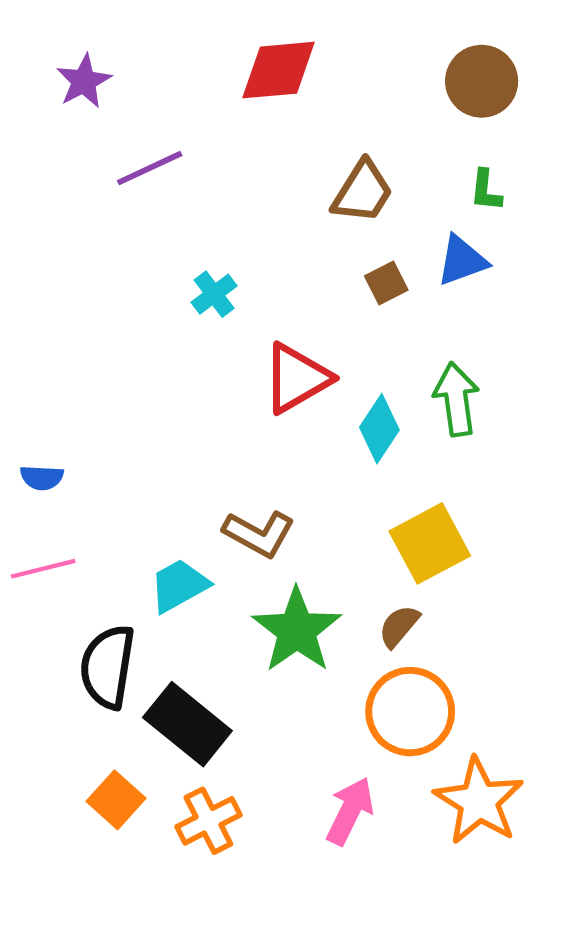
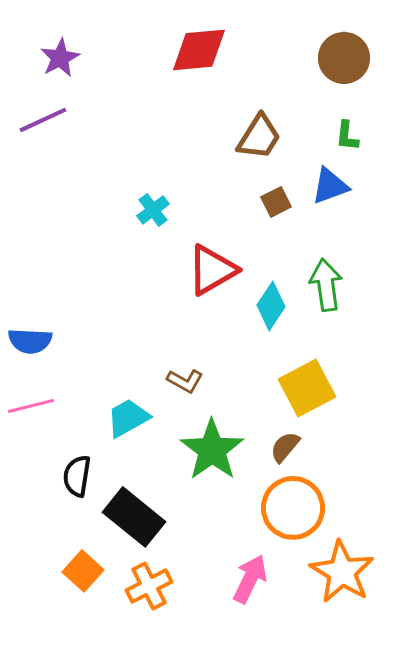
purple line: (150, 168) -> (43, 120), moved
blue semicircle: (42, 478) -> (30, 341), size x1.4
brown L-shape: (259, 534) -> (185, 381), size x0.7
black semicircle: (108, 667) -> (77, 476), size x0.7

